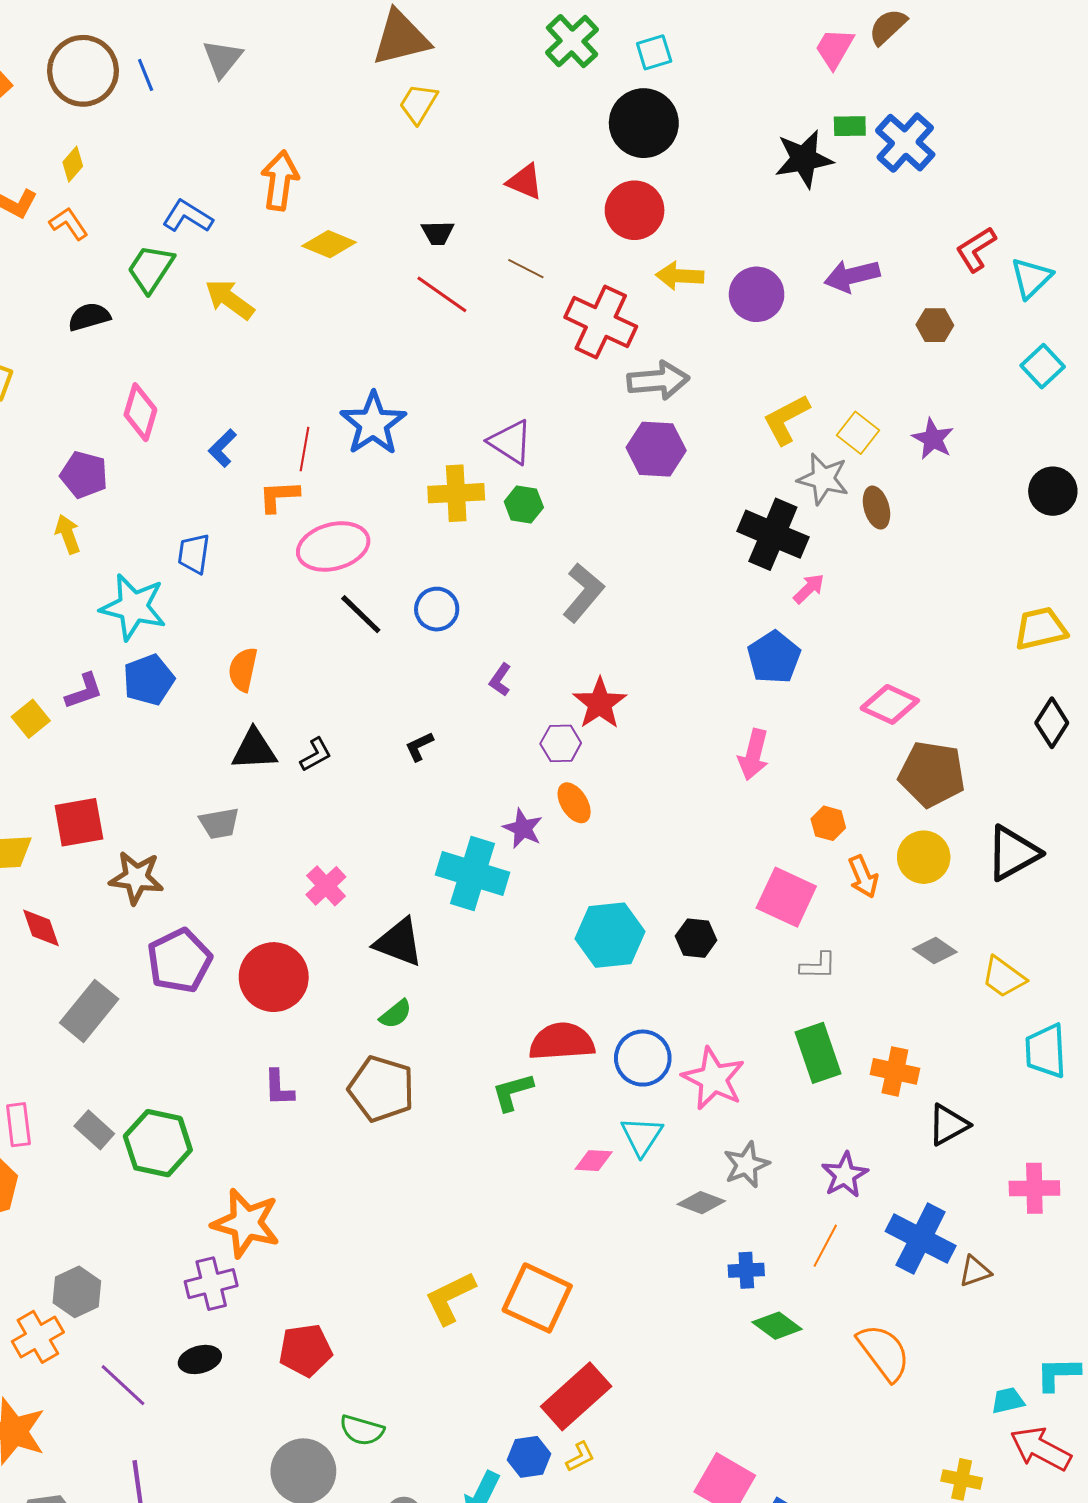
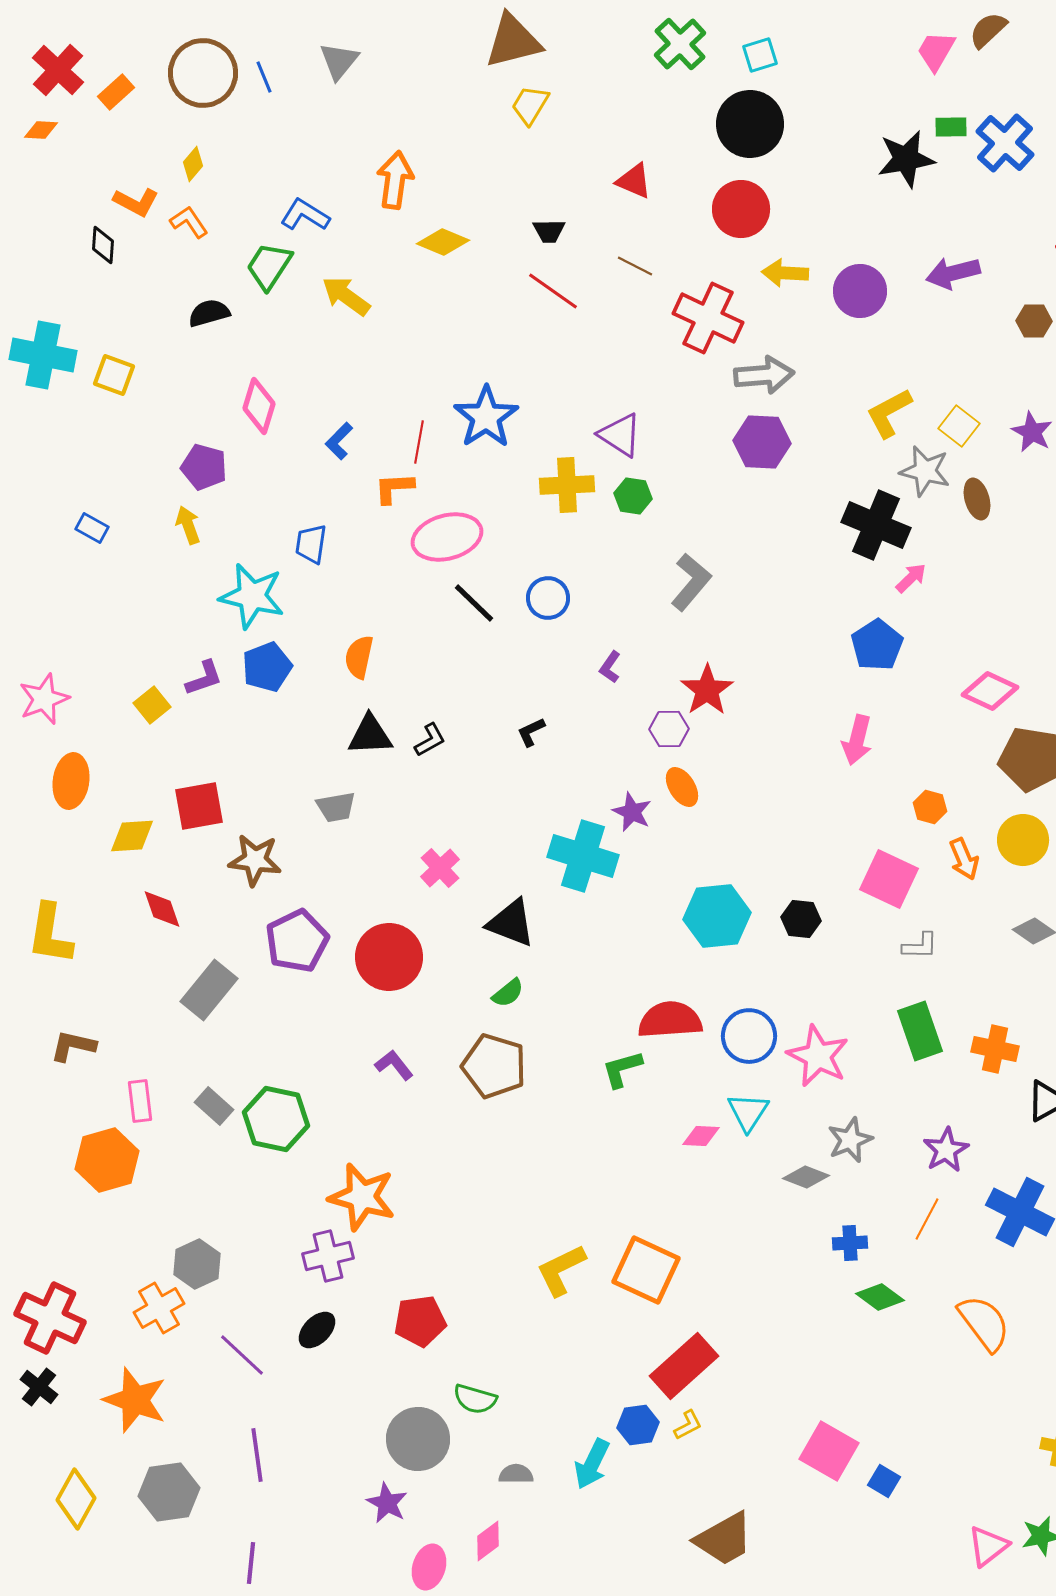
purple L-shape: (279, 1088) -> (394, 1065), turned 144
black ellipse: (200, 1359) -> (317, 1330), turned -30

